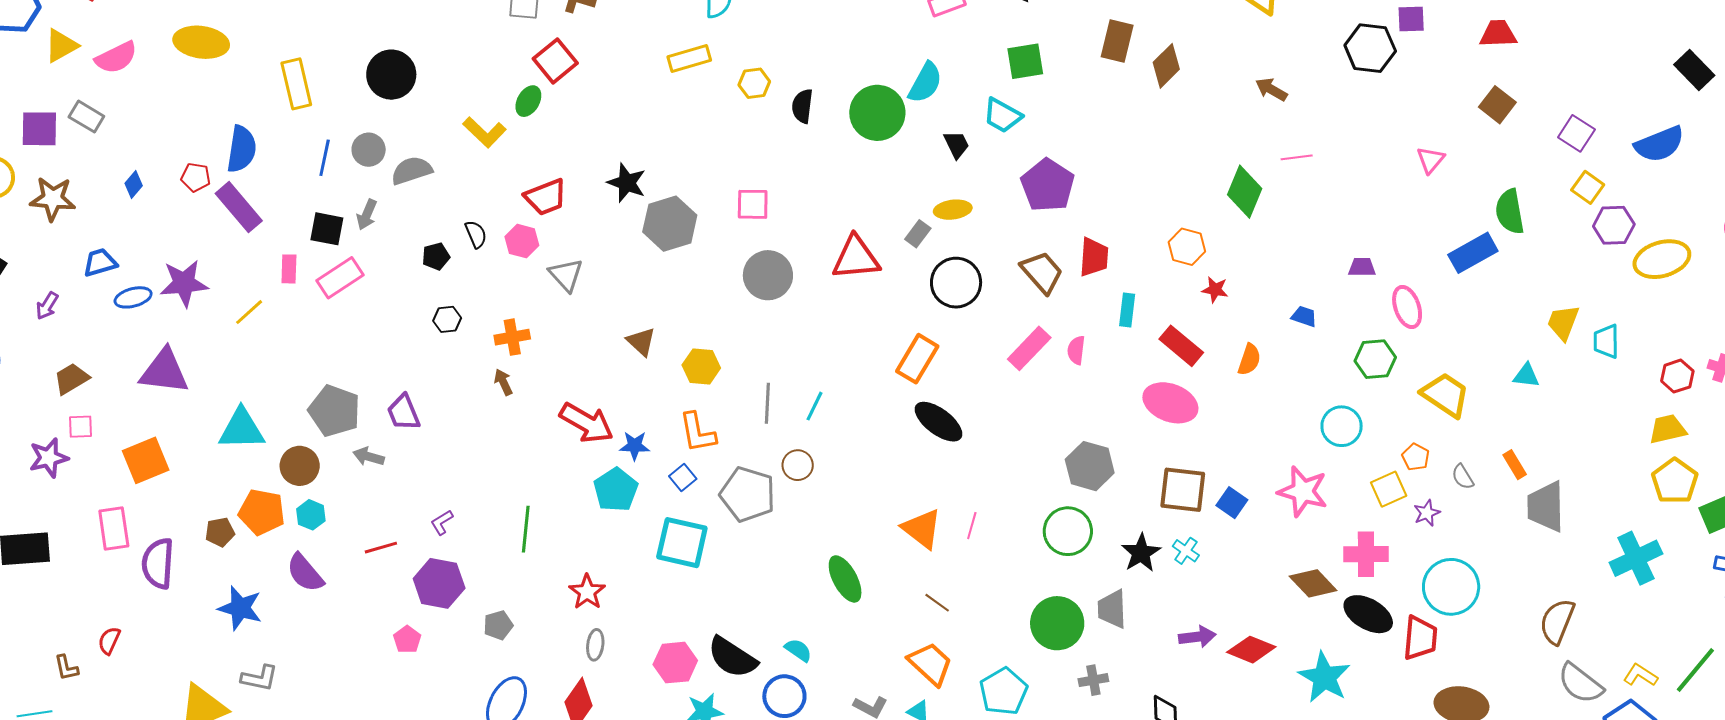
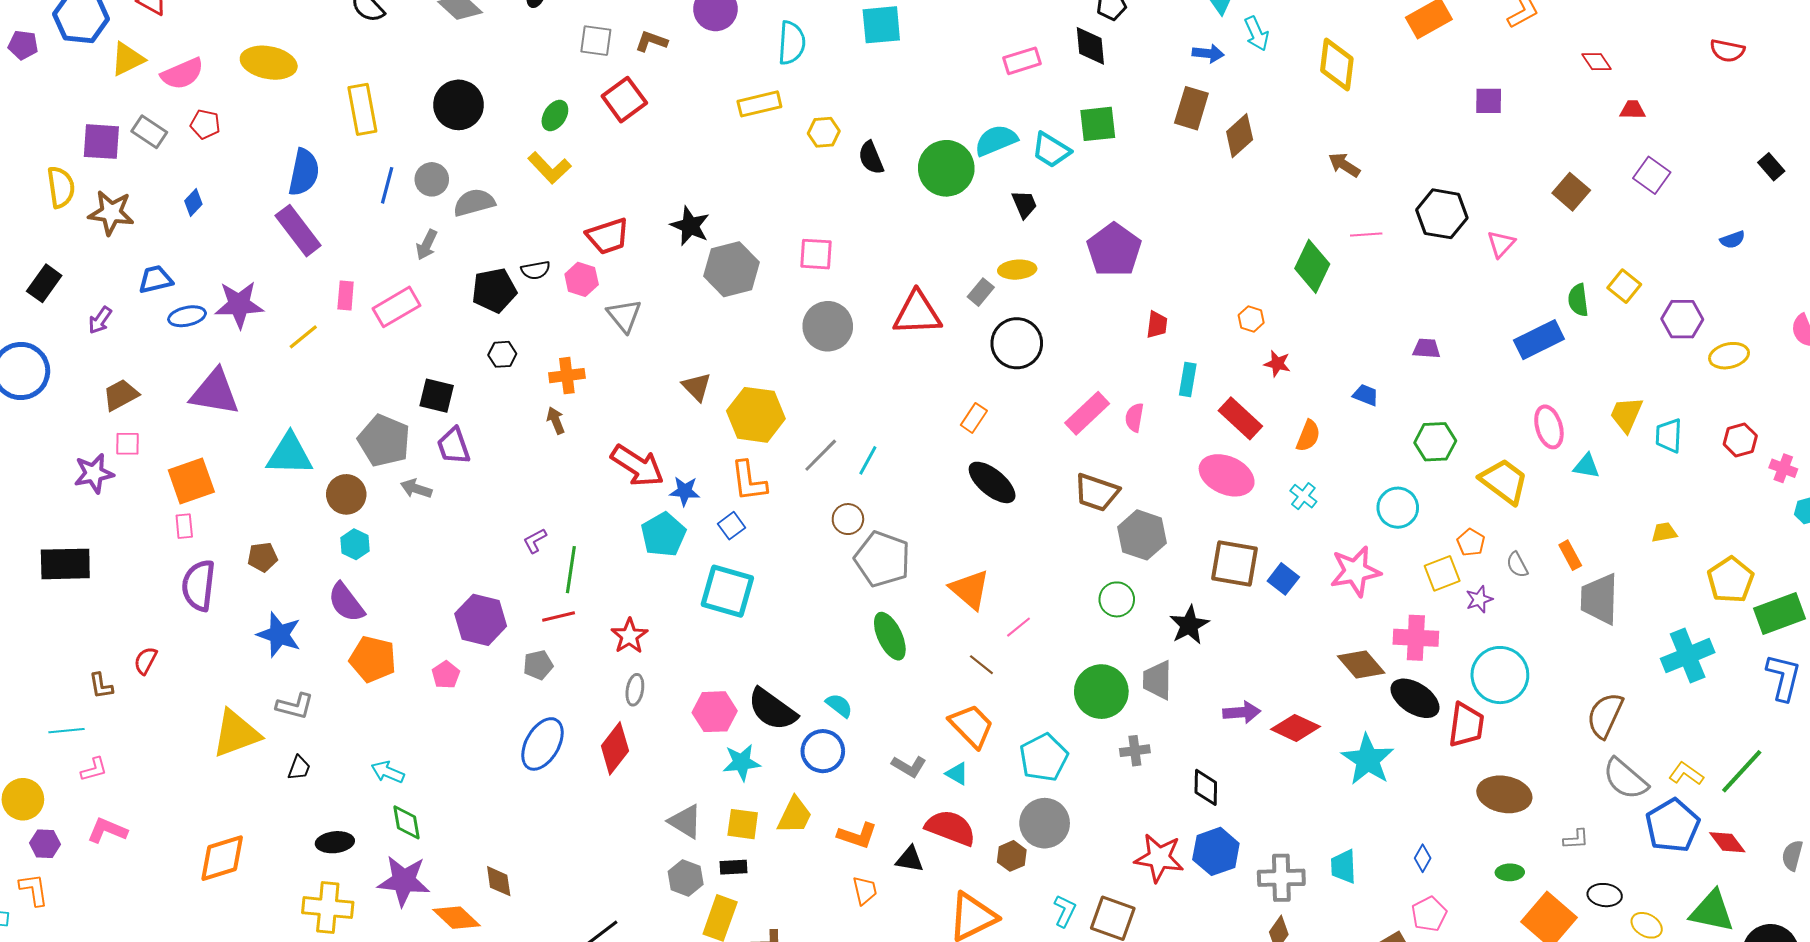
red trapezoid: (1498, 34) -> (1633, 110), moved, size x0.7
black hexagon: (1370, 48) -> (1442, 214), moved
black rectangle: (1694, 70) -> (1771, 167), size x0.7
cyan semicircle: (925, 83) -> (996, 140), turned -144
green ellipse: (528, 101) -> (555, 115), moved
black semicircle: (802, 106) -> (871, 158), turned -32
cyan trapezoid: (1002, 115) -> (1051, 150), moved
purple square: (1576, 133) -> (1652, 175), moved
blue semicircle: (1660, 144) -> (1732, 240), size x0.5
red pentagon: (196, 177) -> (205, 124), moved
yellow square: (1588, 187) -> (1624, 286), moved
green semicircle: (1510, 212) -> (1578, 300), size x0.7
black square: (327, 229) -> (437, 396), moved
black semicircle: (476, 234) -> (536, 270), turned 100
orange hexagon: (1187, 247) -> (1251, 319), size x0.7
black pentagon: (436, 256) -> (494, 290), size x1.6
red trapezoid: (1094, 257) -> (1157, 325), size x0.7
yellow ellipse: (1662, 259) -> (1729, 356), size x0.7
brown trapezoid: (1042, 272) -> (1097, 492), moved, turned 147
pink ellipse: (1407, 307) -> (1549, 427), moved
orange rectangle: (917, 359) -> (974, 418), size x0.6
yellow hexagon: (701, 366) -> (756, 415), size x1.5
red hexagon: (1677, 376) -> (1740, 440), moved
gray line: (767, 403) -> (821, 455), turned 39
yellow trapezoid: (1668, 429) -> (1664, 532), moved, size x0.7
pink star: (1303, 491) -> (1355, 571), turned -30
gray pentagon: (748, 494) -> (882, 559), moved
orange pentagon: (262, 512) -> (373, 659), moved
purple L-shape: (442, 522) -> (535, 541), moved
pink line: (972, 526) -> (1019, 627), moved, turned 32
pink rectangle: (114, 529) -> (184, 526), moved, size x0.6
green circle: (1068, 531) -> (1117, 599), size x0.7
red line: (381, 548) -> (559, 616), moved
cyan cross: (1186, 551) -> (1303, 496), moved

